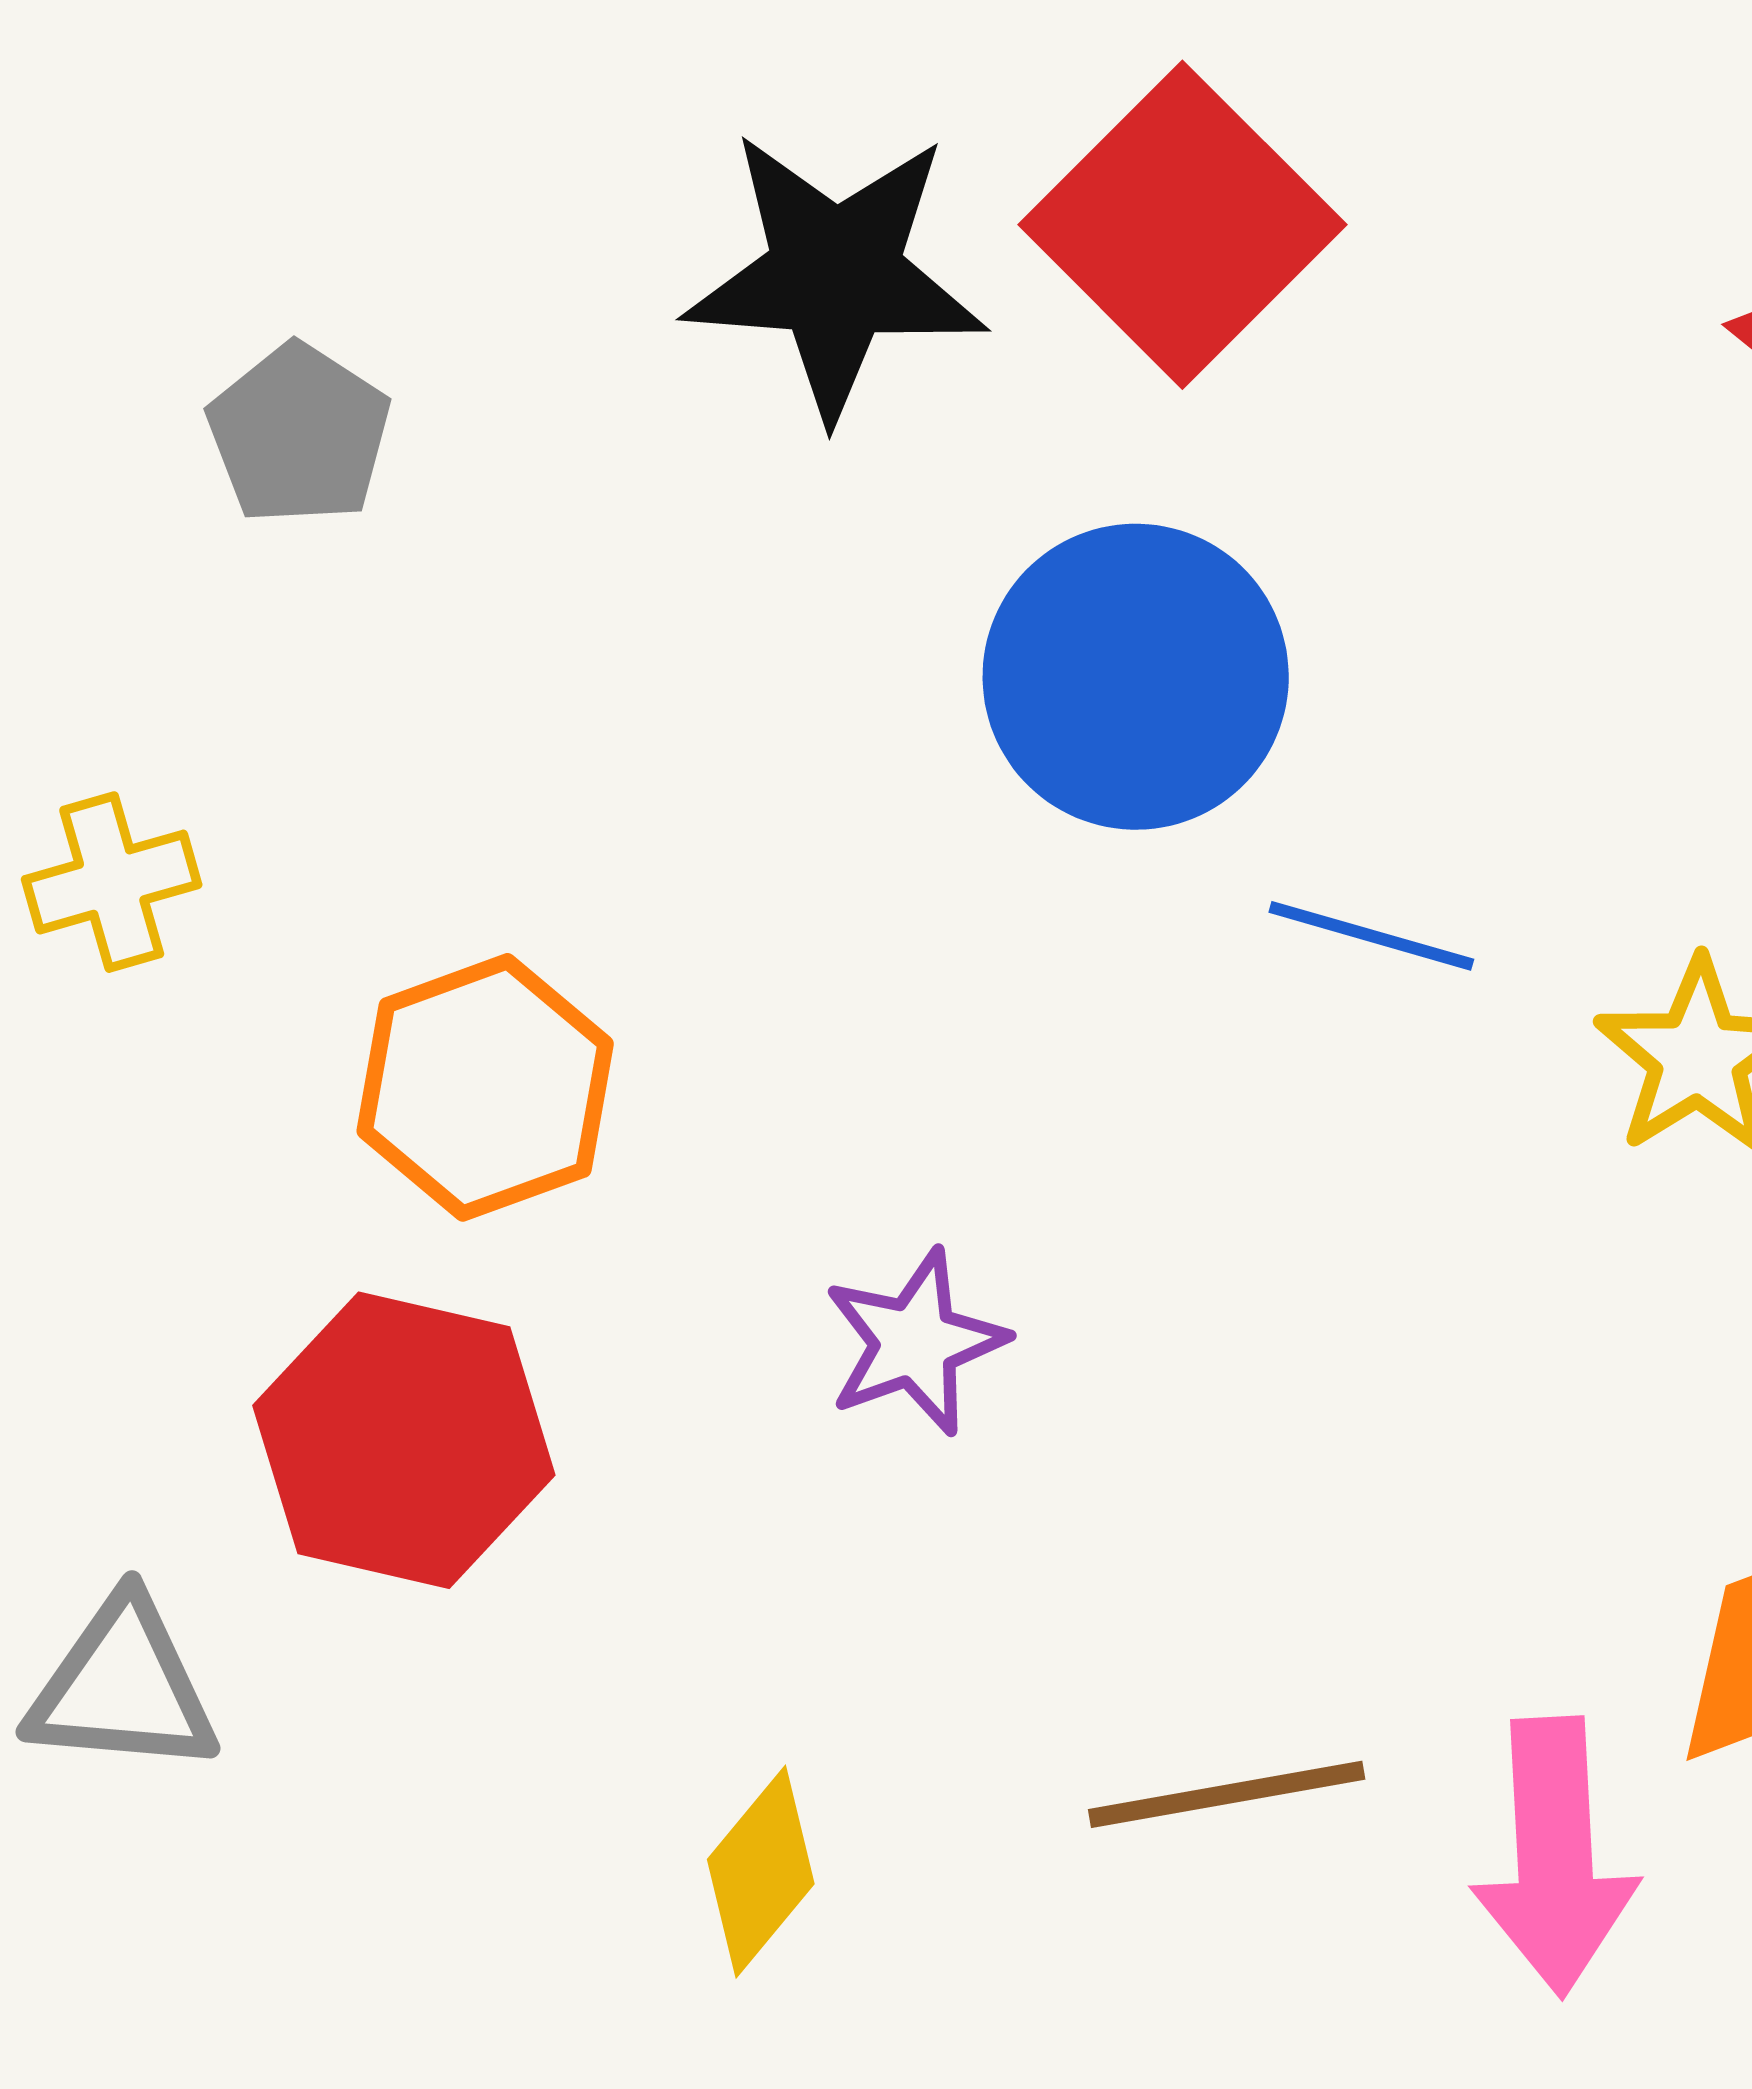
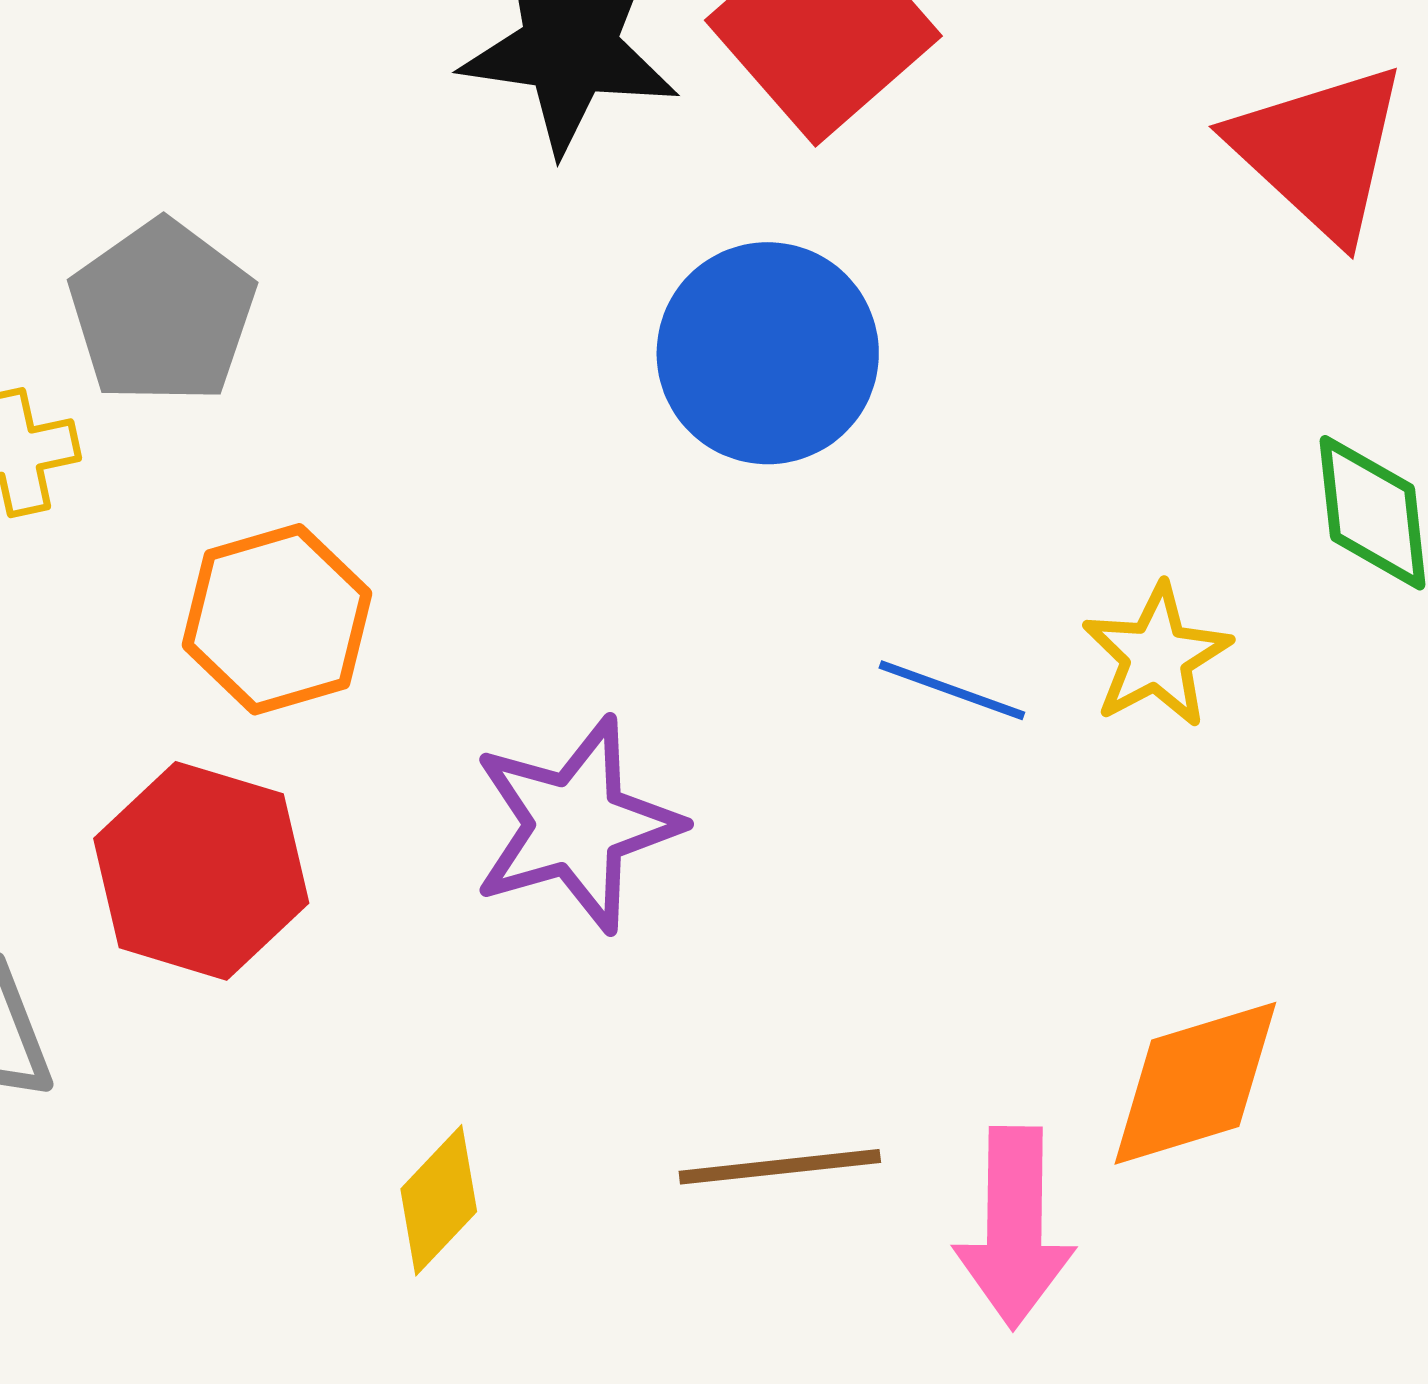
gray pentagon: (299, 434) -> (162, 312), moved, size x1.4
blue line: (1371, 936) -> (952, 690), moved
purple star: (915, 1342) -> (576, 825), size x1.6

